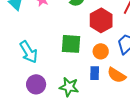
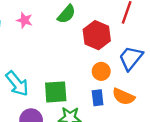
green square: (71, 44) -> (56, 92), moved

